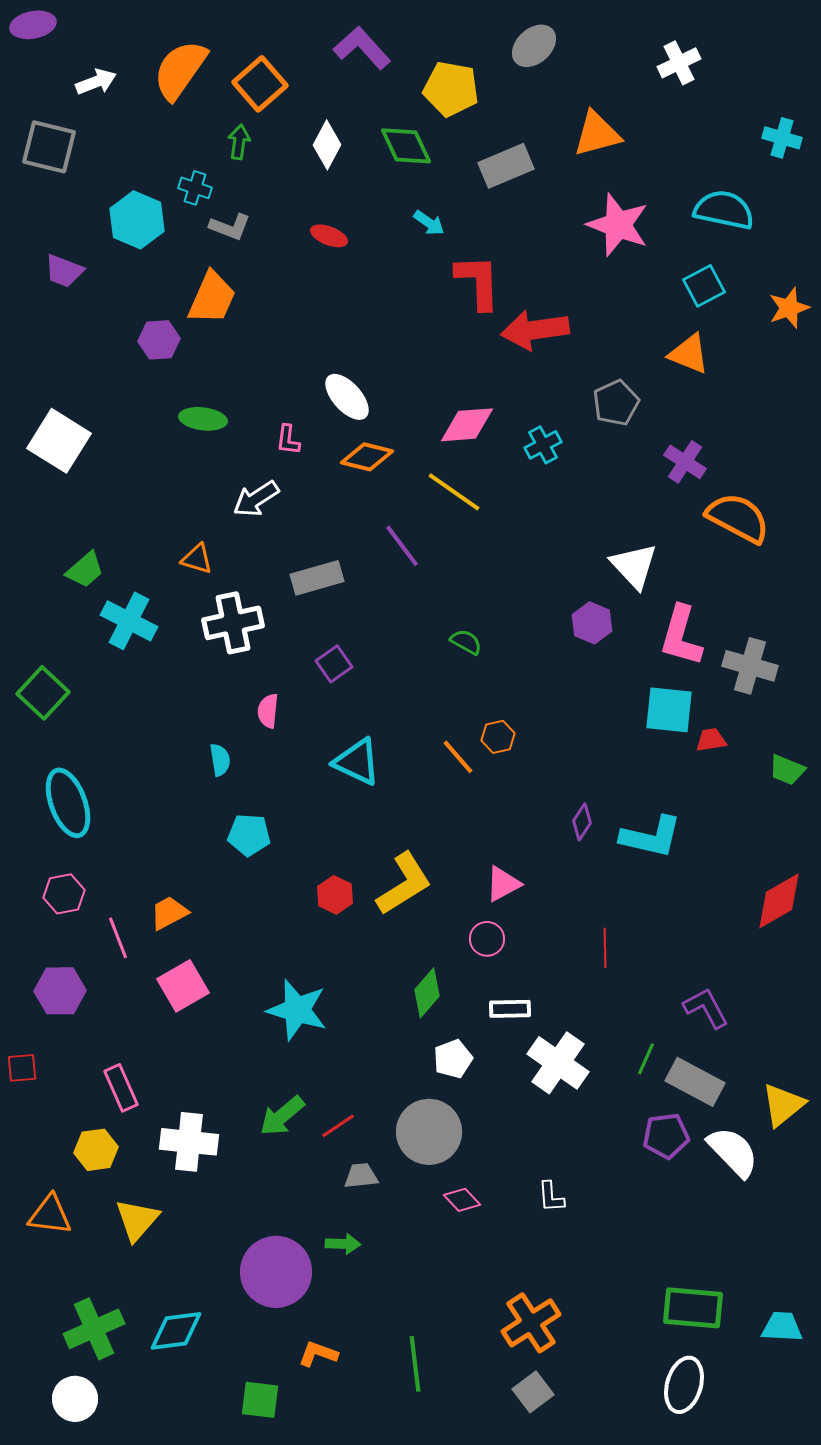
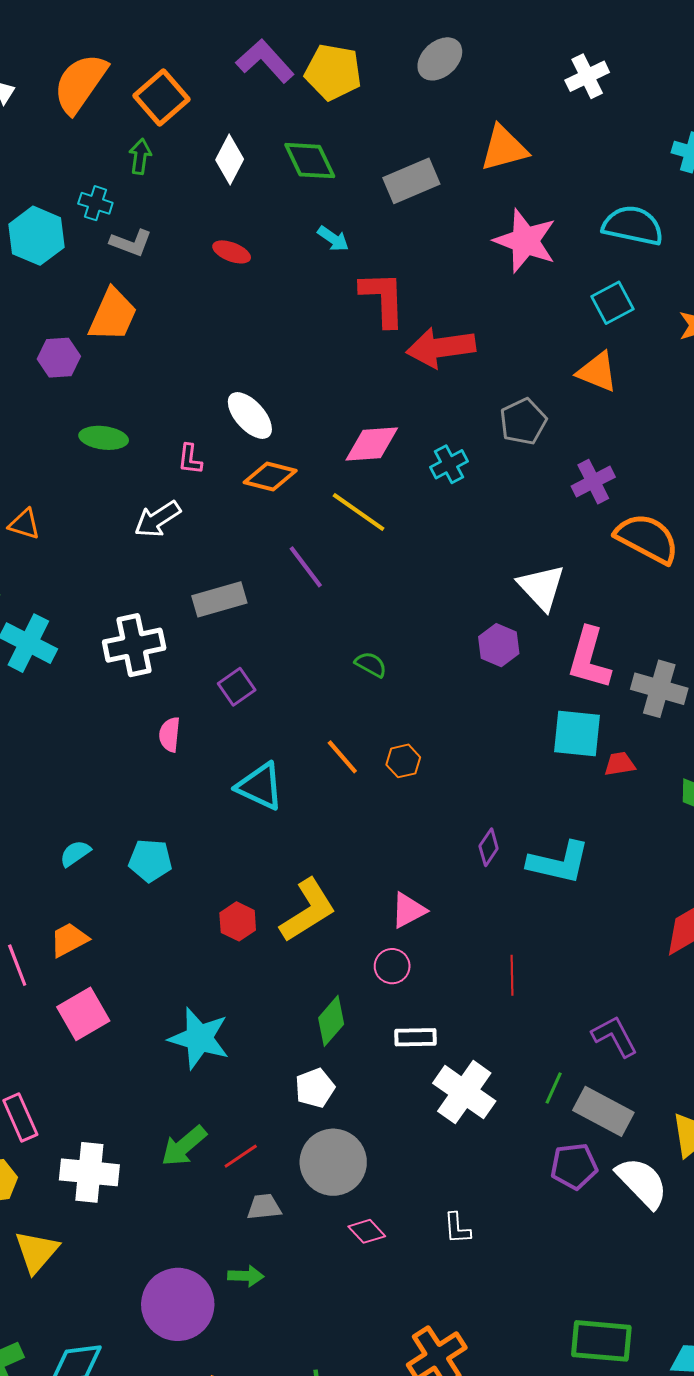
yellow pentagon: (451, 89) -> (333, 72), moved
purple cross: (685, 462) -> (593, 482), turned 30
orange triangle: (197, 559) -> (24, 524), moved
orange line: (458, 757) -> (342, 757), moved
cyan semicircle: (220, 760) -> (75, 853), moved, turned -116
white pentagon: (453, 1059) -> (315, 1088), moved

